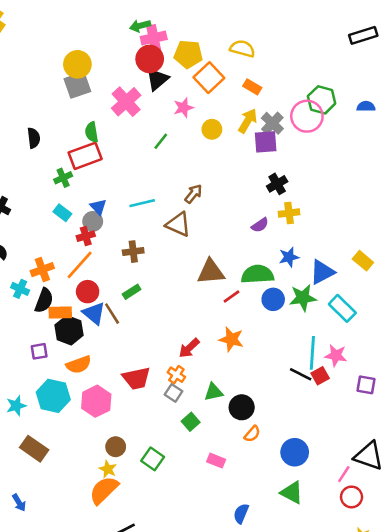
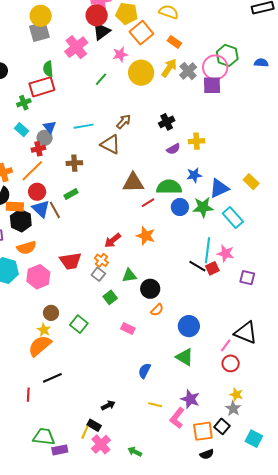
yellow circle: (212, 129) -> (141, 73), size x1.6
purple square: (266, 142) -> (212, 85), moved
black cross: (277, 184) -> (167, 122), moved

